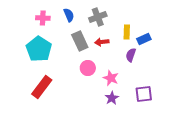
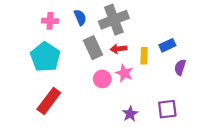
gray cross: (98, 17) -> (114, 20), size x1.4
yellow rectangle: (127, 32) -> (144, 56), moved
purple semicircle: (131, 55) -> (180, 67), moved
pink star: (111, 78) -> (124, 73), moved

